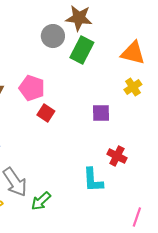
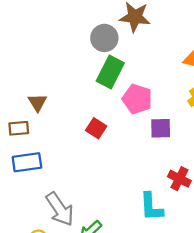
green rectangle: (82, 50) -> (110, 72), moved
pink pentagon: (32, 88) -> (137, 99), moved

